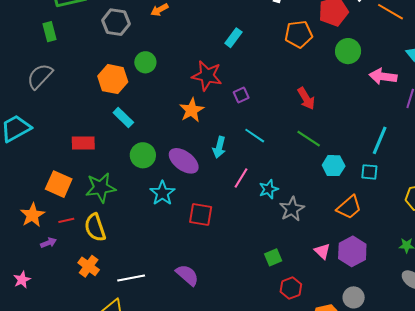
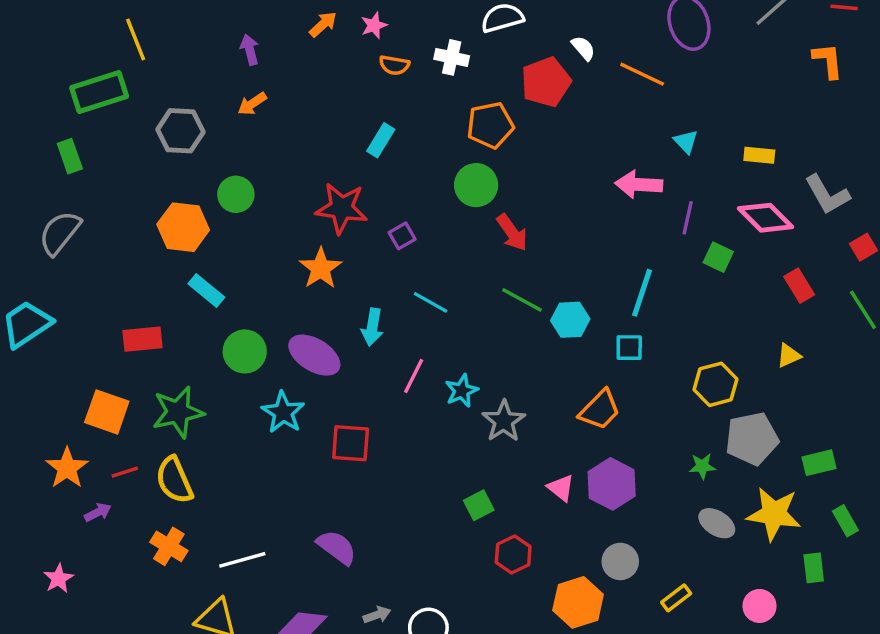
green circle: (348, 51) -> (476, 185), moved
cyan hexagon: (334, 166) -> (570, 320), moved

